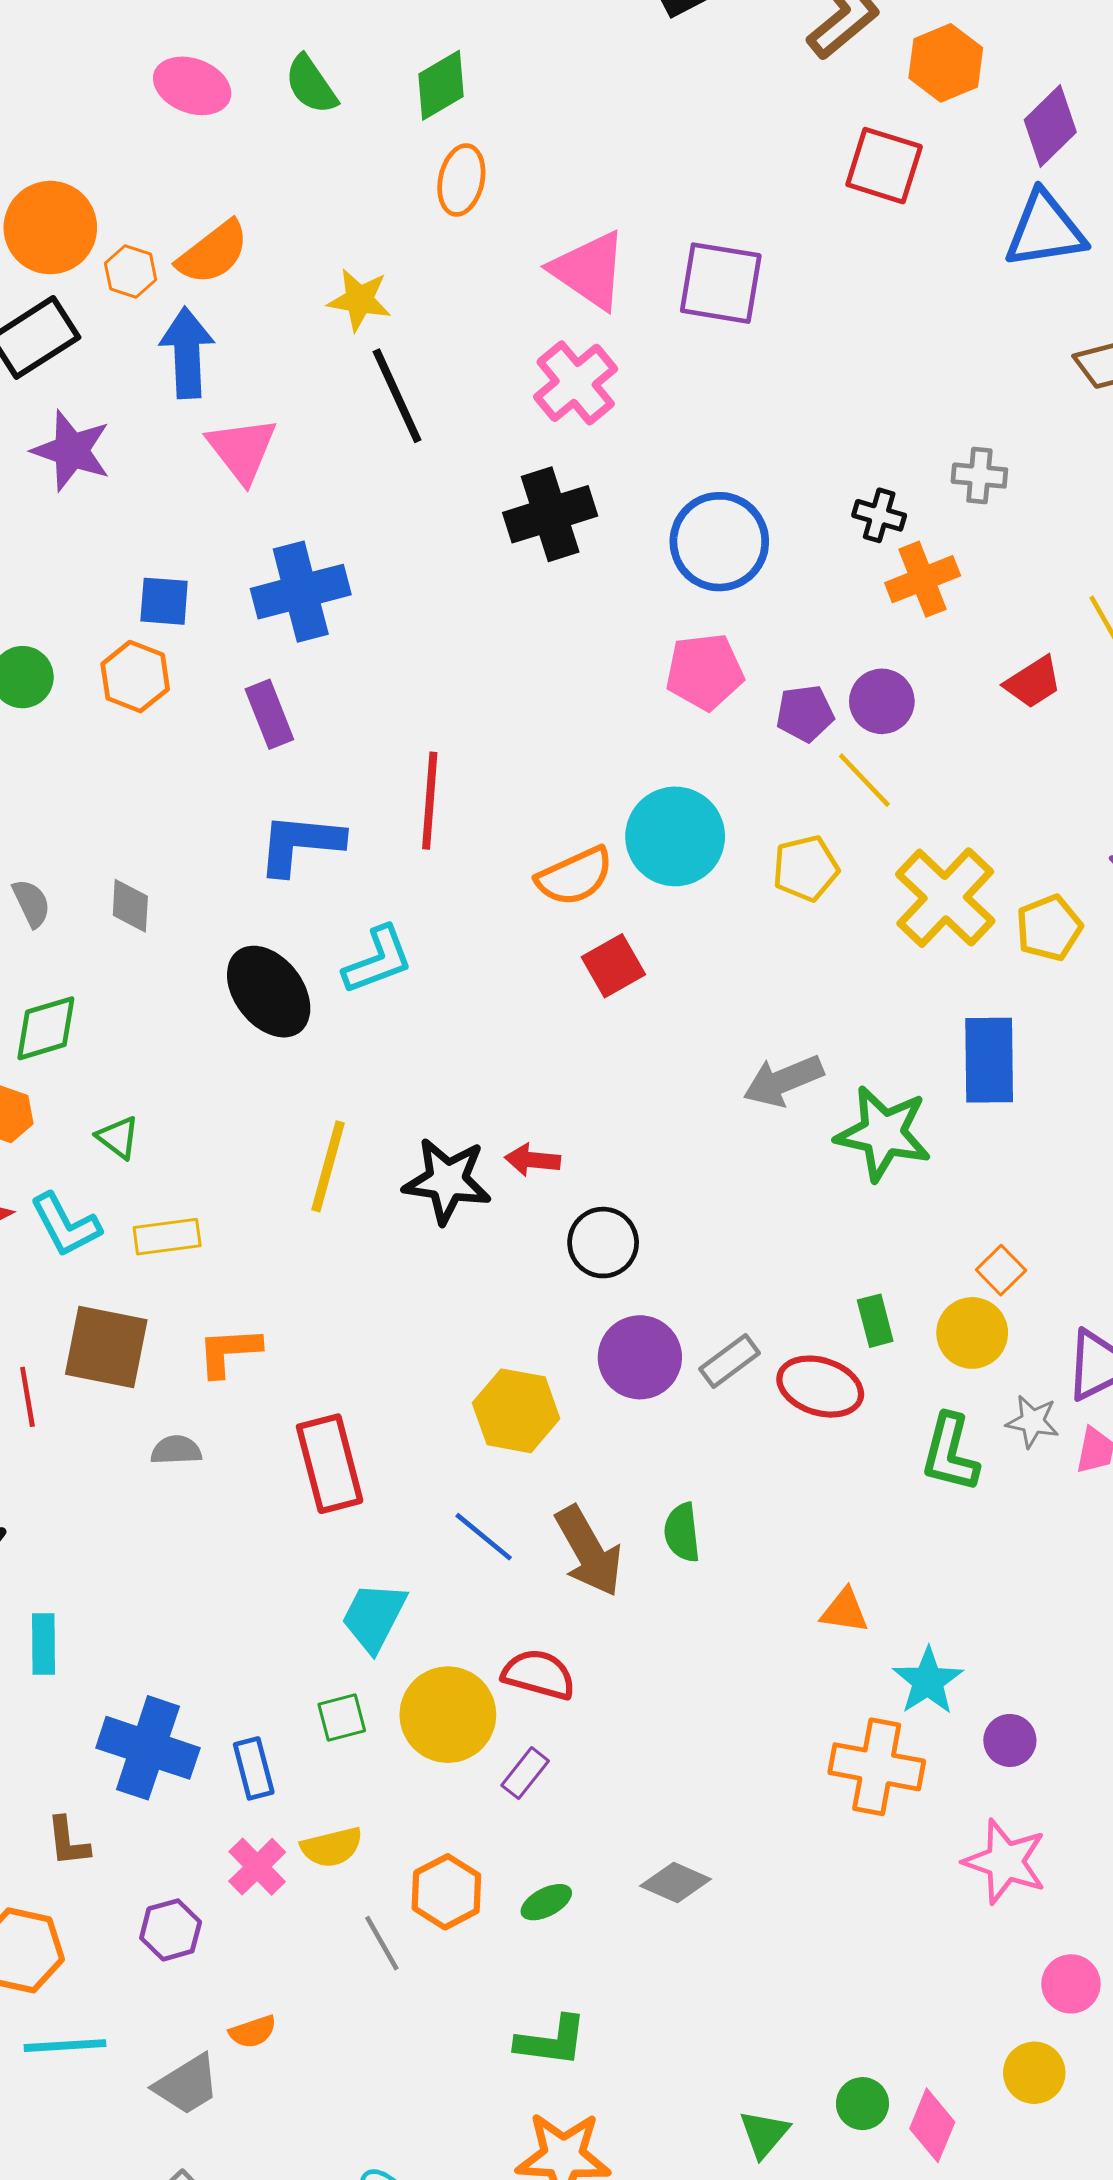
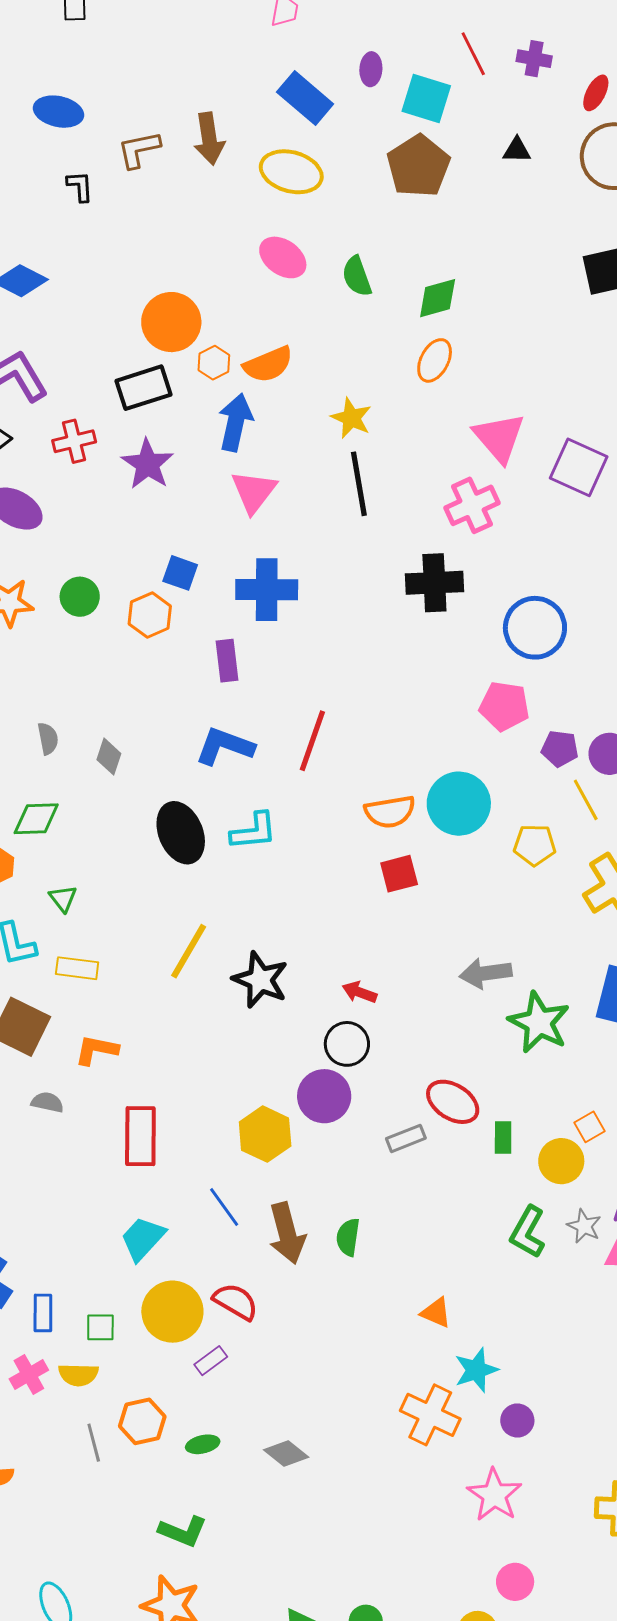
red arrow: (532, 1160) -> (360, 992), moved
purple circle: (640, 1357) -> (324, 1096), moved
red ellipse: (820, 1387) -> (453, 1102), moved
green square: (342, 1718) -> (100, 1327), moved

